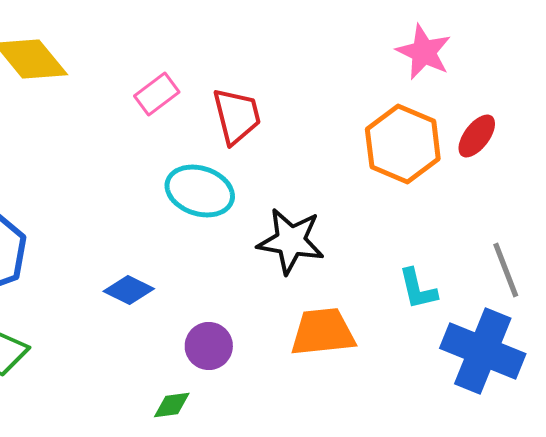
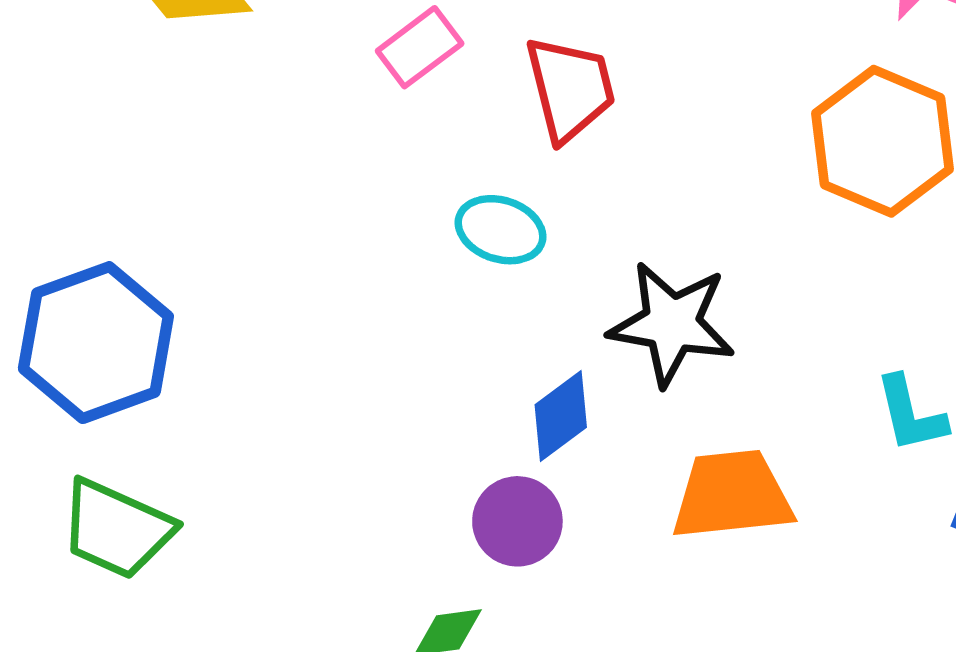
cyan ellipse: (200, 191) -> (501, 230), size x0.7
blue diamond: (129, 290) -> (561, 416), moved, turned -63

